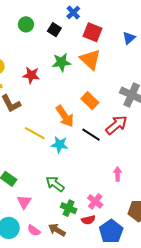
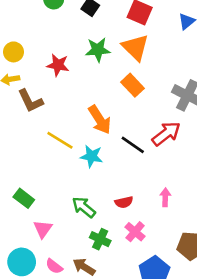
orange rectangle: (90, 101) -> (132, 85), moved
red semicircle: (88, 220) -> (124, 202), moved

